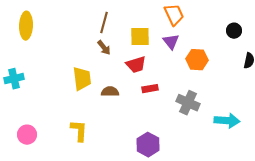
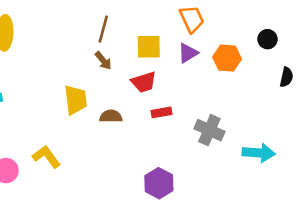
purple triangle: (171, 42) -> (188, 53), turned 36
orange hexagon: (197, 60) -> (227, 58), moved
yellow L-shape: (79, 131) -> (46, 157), moved, turned -40

